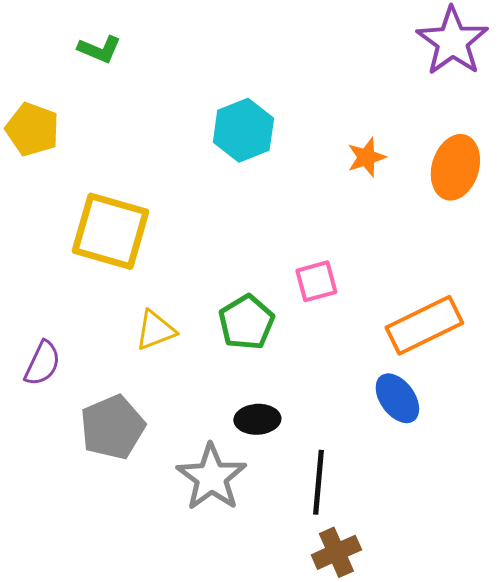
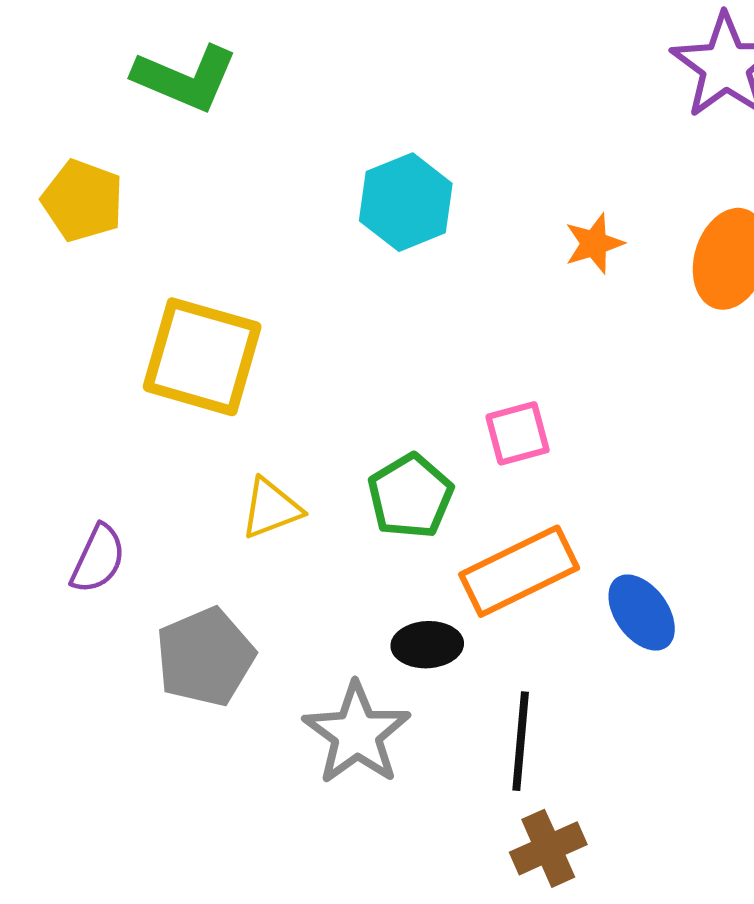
green L-shape: (99, 49) -> (185, 78), size x1.6
orange rectangle: (424, 325) -> (519, 571), moved

